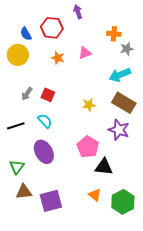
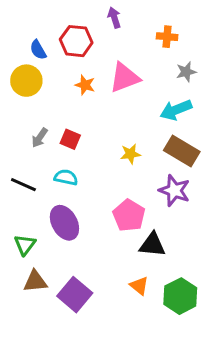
orange cross: (114, 34) -> (167, 37), moved
pink triangle: (85, 53) -> (125, 78), size x1.6
cyan semicircle: (45, 121) -> (66, 177), turned -35
black line: (16, 126) -> (23, 185), turned 42
purple square: (51, 201) -> (75, 295), turned -35

